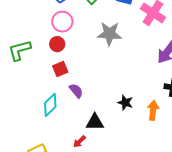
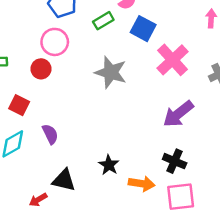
red square: (60, 69) -> (19, 105), moved, turned 35
orange arrow: (153, 110) -> (142, 184), turned 78

